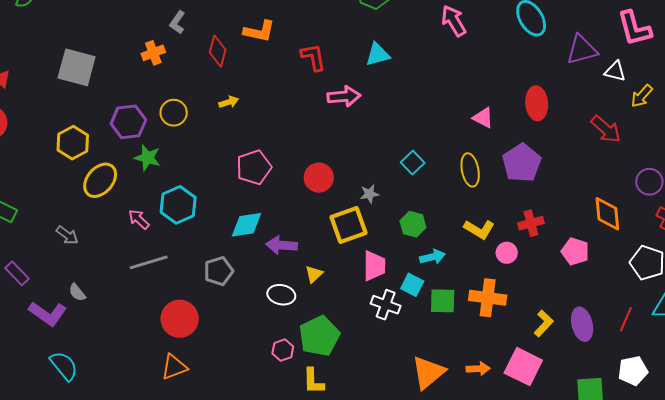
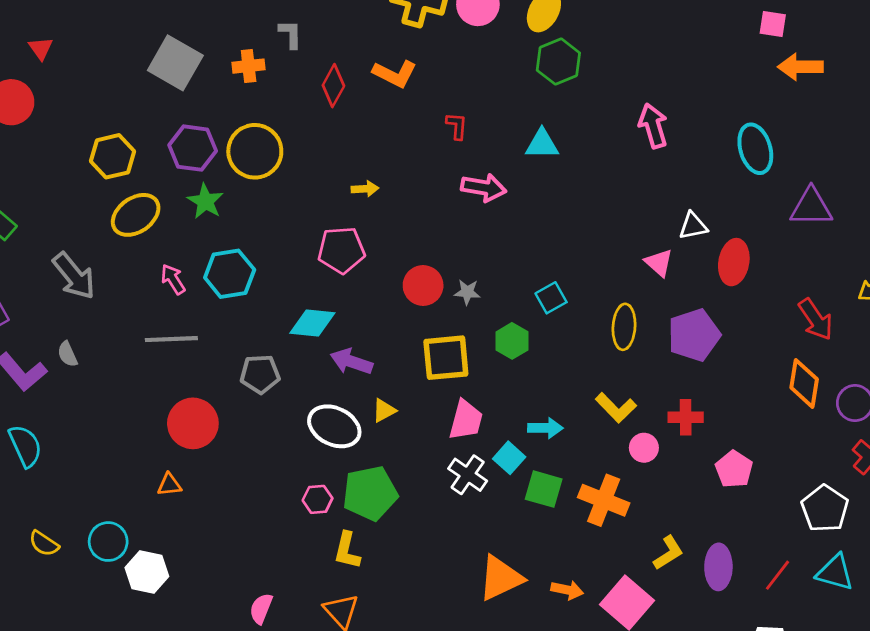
gray L-shape: (177, 22) -> (290, 34), turned 130
red L-shape: (313, 57) -> (457, 126), size x0.7
gray square: (77, 67) -> (175, 63), moved
white triangle: (615, 71) -> (693, 226), moved, turned -40
yellow arrow: (229, 102) -> (365, 189), moved
yellow circle: (174, 113) -> (255, 151), size x1.5
gray star: (369, 194) -> (467, 292), moved
orange diamond: (607, 214) -> (804, 383), moved
green hexagon: (413, 224) -> (512, 341), moved
gray arrow: (67, 235) -> (74, 276), size x1.6
white ellipse: (281, 295) -> (334, 426), size x1.4
orange triangle: (174, 367) -> (169, 485), size x0.7

